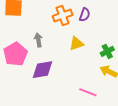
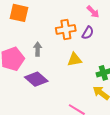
purple diamond: (42, 70) -> (36, 79), turned 40

